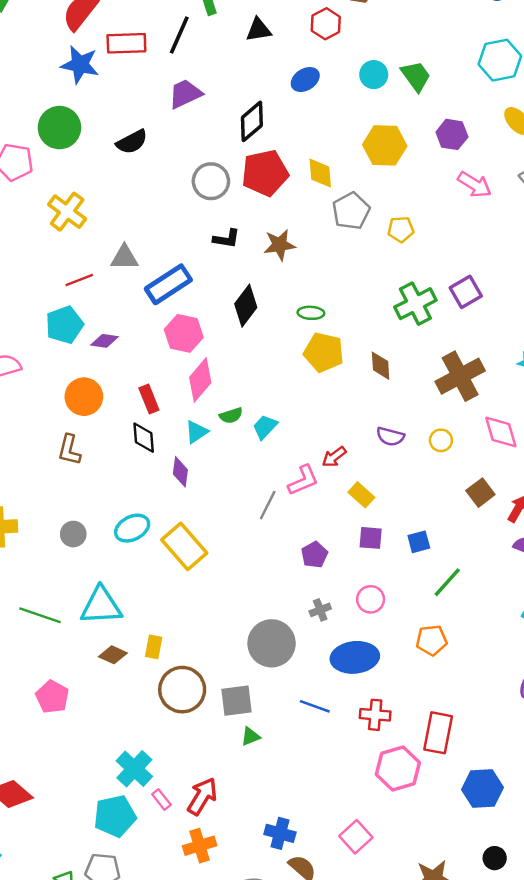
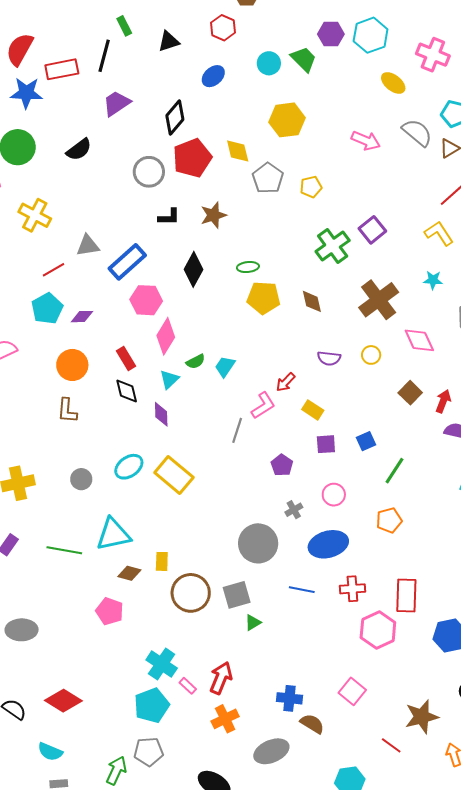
purple hexagon: (452, 134) -> (331, 34), moved
pink pentagon: (52, 697) -> (110, 611), moved

